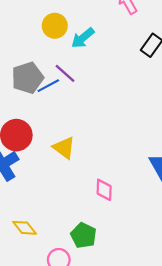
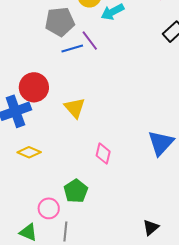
gray pentagon: (27, 78) -> (60, 22), moved
yellow diamond: (25, 228) -> (29, 152), moved, turned -40

